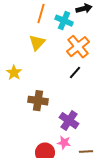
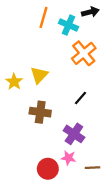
yellow triangle: (37, 43) -> (39, 75), moved
black line: (75, 73) -> (80, 98), moved

